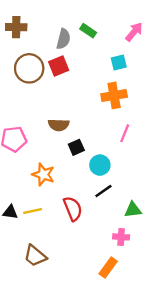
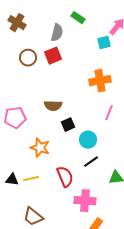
brown cross: (16, 27) -> (17, 23), turned 30
green rectangle: (88, 31) -> (78, 18), moved
cyan square: (119, 62) -> (104, 43), moved
brown circle: (29, 68) -> (28, 58), size x0.7
pink cross: (121, 237) -> (85, 201), moved, size x1.5

